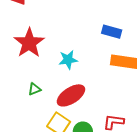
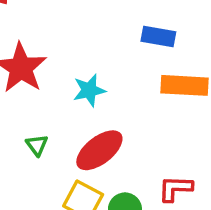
green triangle: (34, 89) -> (37, 145), turned -40

